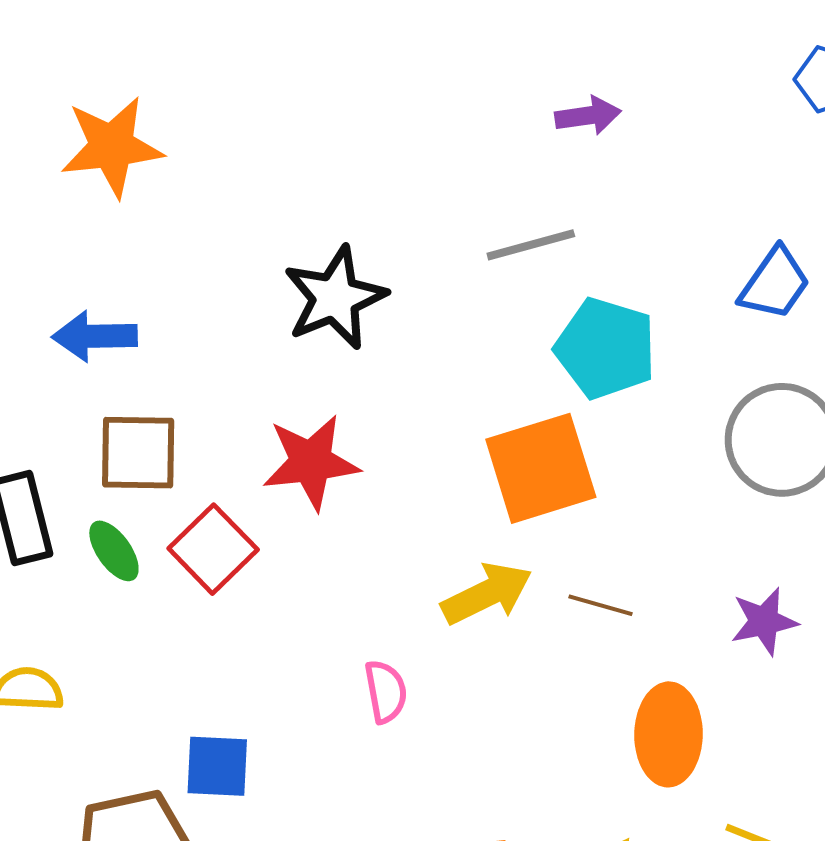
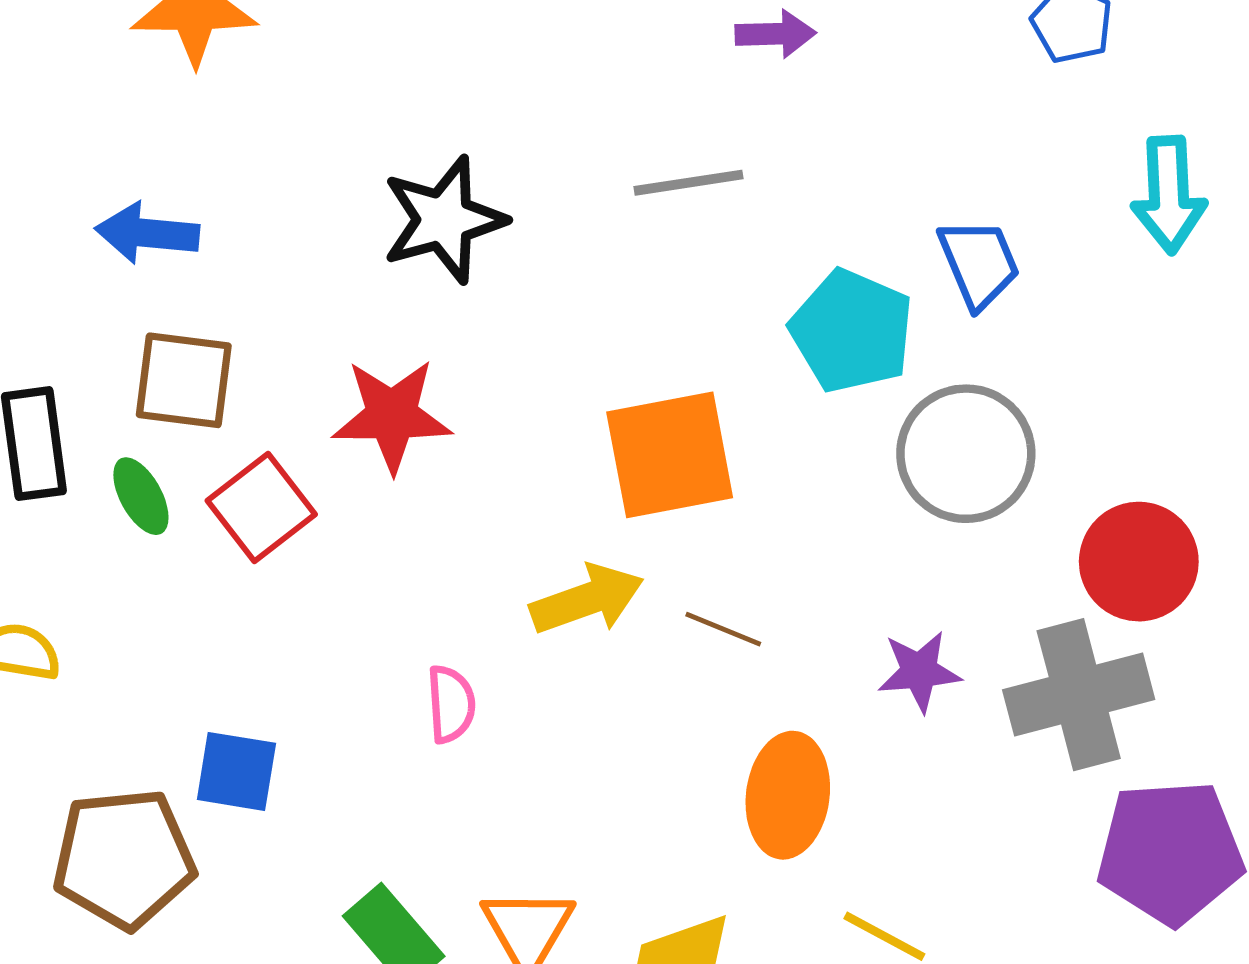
blue trapezoid: (775, 284) -> (979, 263), turned -64
cyan pentagon: (606, 348) -> (852, 331), moved

